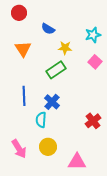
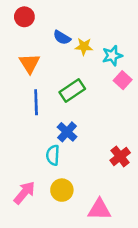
cyan star: (93, 35) -> (112, 56), moved
yellow star: (65, 48) -> (84, 47), moved
blue line: (24, 96) -> (36, 102), moved
pink arrow: (19, 149) -> (24, 193), turned -108

